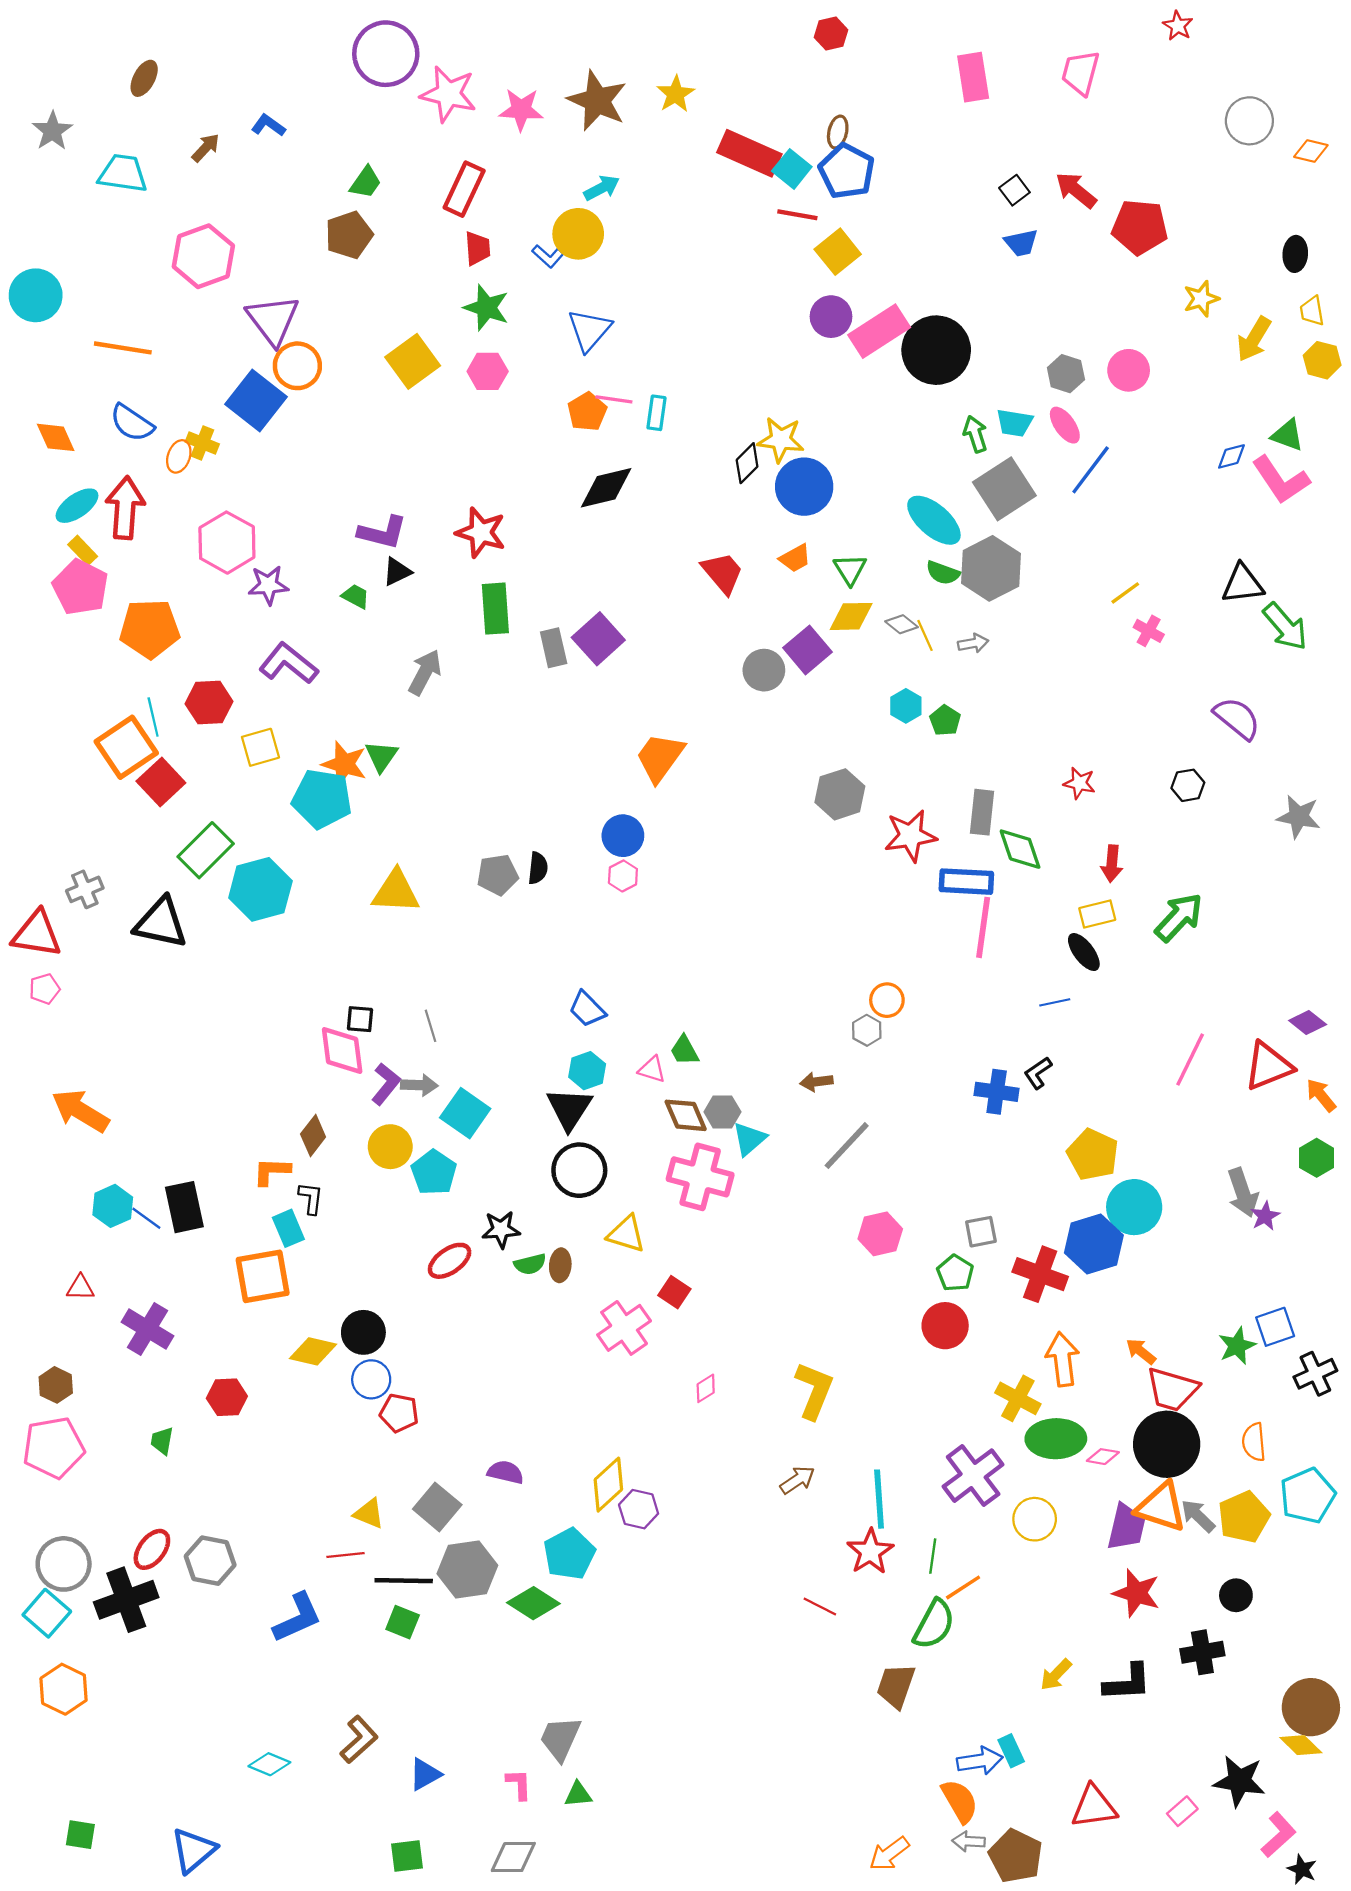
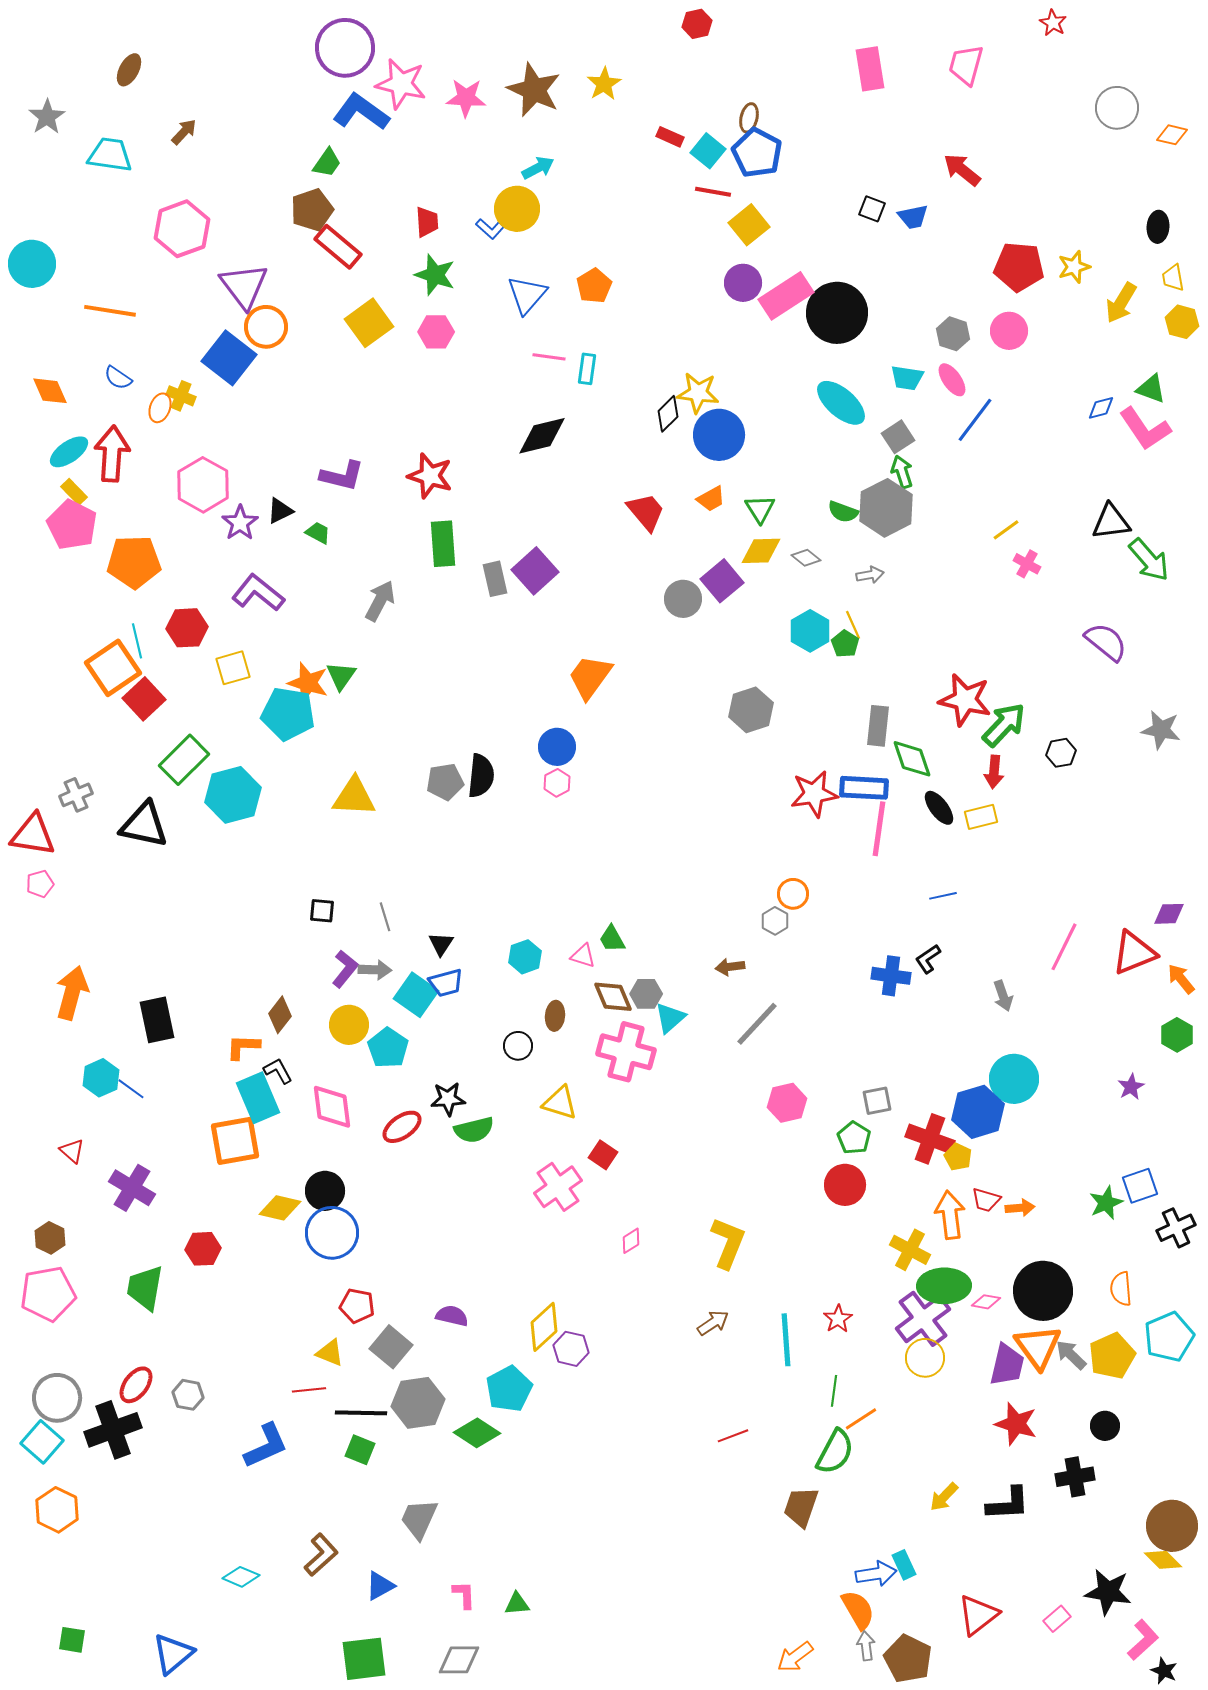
red hexagon: (831, 34) -> (697, 24), moved
blue L-shape: (268, 125) -> (361, 112), moved, size x1.8
red rectangle: (749, 153) -> (670, 137), size x0.5
red rectangle: (464, 189) -> (338, 247), moved, turned -75
black square: (1014, 190) -> (872, 209), moved, turned -32
red pentagon: (1140, 227) -> (1019, 267), moved
orange pentagon: (587, 412) -> (594, 286), moved
blue semicircle: (132, 423) -> (118, 378), size x0.7
green arrow: (975, 434) -> (902, 472), moved
gray square: (1004, 489) -> (898, 437), size x0.6
cyan ellipse: (934, 520) -> (841, 403), moved
black triangle: (397, 572) -> (280, 511), moved
purple star: (268, 585) -> (240, 523), turned -30
yellow line: (925, 635) -> (853, 625), moved
cyan hexagon: (906, 706) -> (810, 631), size x1.4
red star: (1079, 783) -> (965, 700), size x1.8
black hexagon: (1188, 785) -> (1061, 753), moved
red star: (910, 836) -> (814, 794), moved
black semicircle: (538, 868) -> (481, 776), size x1.5
green arrow: (1179, 917) -> (1004, 725), moved
black ellipse: (1084, 952) -> (939, 808), moved
blue trapezoid: (587, 1009) -> (446, 983), moved, turned -60
purple diamond: (1308, 1022) -> (1169, 914), turned -40
pink diamond: (342, 1050) -> (332, 1107), moved
black triangle: (569, 1109) -> (441, 944), moved, size x0.6
orange arrow: (80, 1111) -> (72, 993), turned 74
yellow pentagon: (1093, 1154) -> (958, 1157), moved, size x0.6
black circle: (579, 1170) -> (518, 1046), size x0.6
gray arrow: (1243, 1193) -> (1003, 996), moved, size x0.7
black L-shape: (311, 1198) -> (278, 1071), turned -36
black rectangle: (184, 1207) -> (157, 1020), moved
cyan rectangle: (288, 1228) -> (258, 1098), size x1.5
green semicircle: (530, 1264) -> (474, 1130), size x1.4
brown ellipse: (560, 1265) -> (555, 1016), moved
red triangle: (80, 1288) -> (72, 1151), turned 40
orange arrow: (1141, 1351) -> (1020, 1208), turned 136
blue circle: (371, 1379) -> (332, 1233), size x1.5
red trapezoid: (1172, 1389) -> (986, 1200), moved, size x0.6
red pentagon: (399, 1413) -> (357, 1306), moved
green trapezoid: (162, 1441) -> (145, 1288), size x1.8
purple cross: (973, 1476) -> (923, 1319), moved
orange triangle: (1161, 1507) -> (1038, 1347), turned 36
red star: (870, 1552) -> (838, 1319), moved, size x0.7
gray hexagon: (210, 1561) -> (188, 1395), size x0.7
red line: (820, 1606) -> (733, 1436), turned -48
gray trapezoid: (560, 1738) -> (419, 1519), moved
red triangle: (1094, 1807) -> (978, 1615), turned -30
gray arrow: (969, 1841) -> (866, 1646), turned 80
green square: (407, 1856) -> (364, 1659), size x1.5

